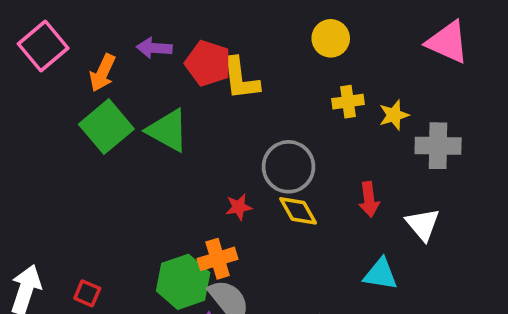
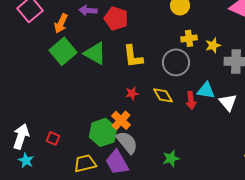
yellow L-shape: (241, 79) -> (133, 56), moved
gray circle: (289, 167) -> (176, 62), moved
red arrow: (369, 199) -> (191, 100), moved
orange cross: (218, 259) -> (121, 120), turned -30
cyan triangle: (381, 274) -> (206, 90), moved

